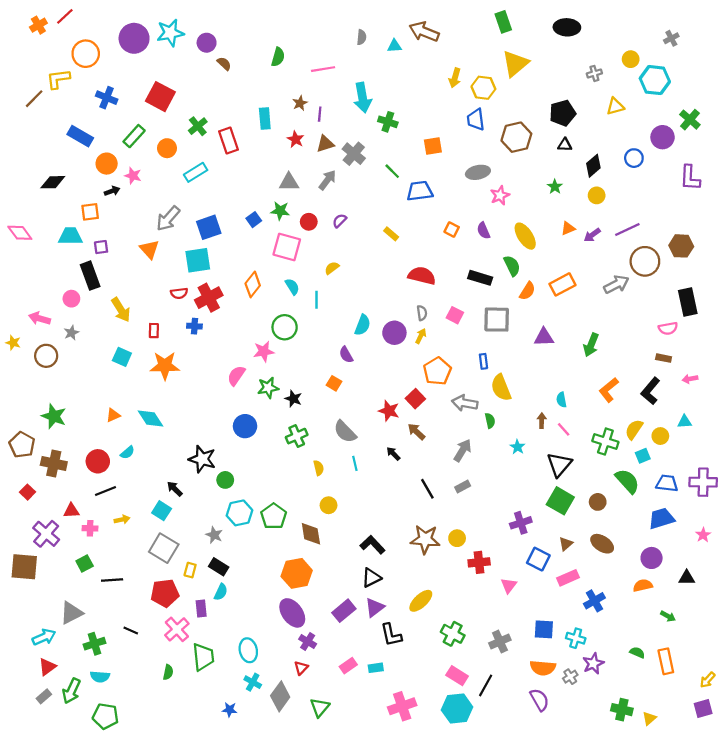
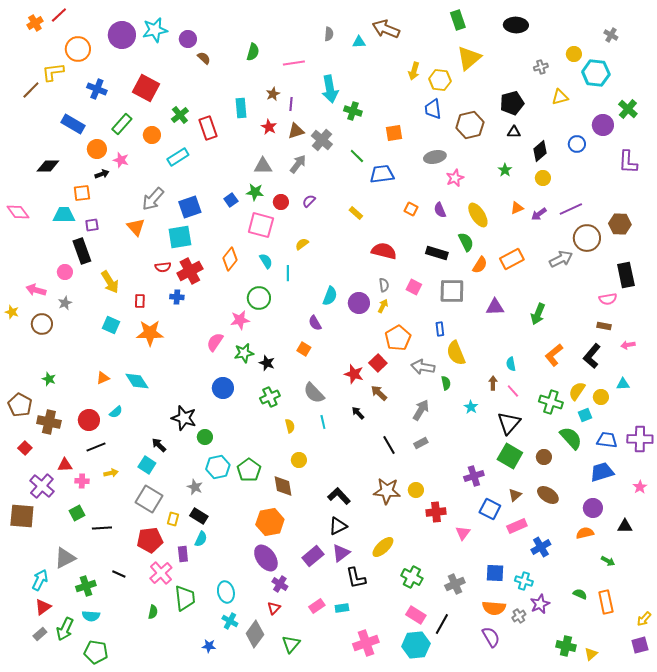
gray cross: (671, 38) -> (611, 35), turned -32
green star: (54, 416) -> (49, 379), size x0.6
cyan arrow: (44, 637) -> (40, 580), turned -40

